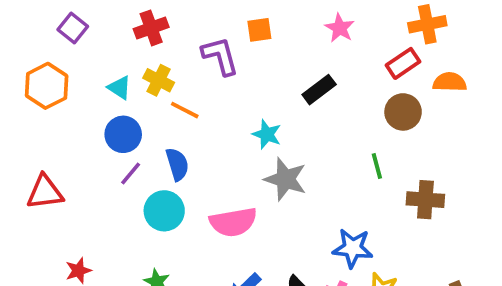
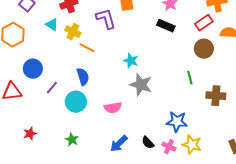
cyan triangle: (119, 88) -> (52, 25), moved
black rectangle: (319, 90) -> (166, 26), moved, turned 60
blue circle: (123, 134) -> (33, 69), moved
purple line: (131, 174) -> (52, 88), moved
pink semicircle: (233, 222) -> (113, 108), size x0.7

